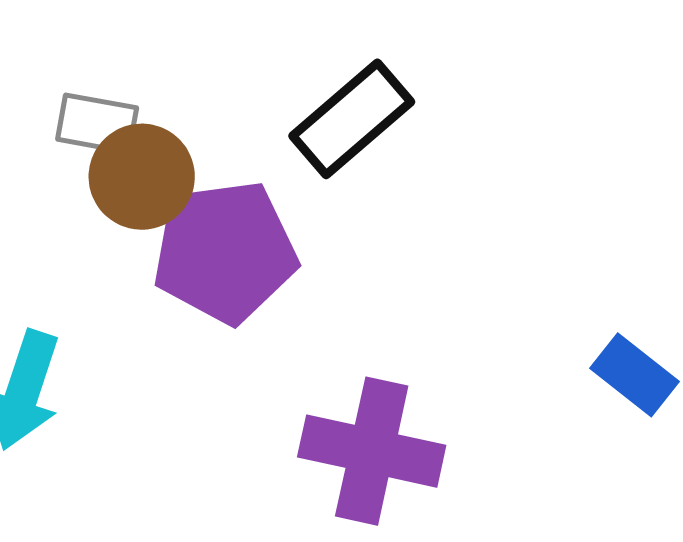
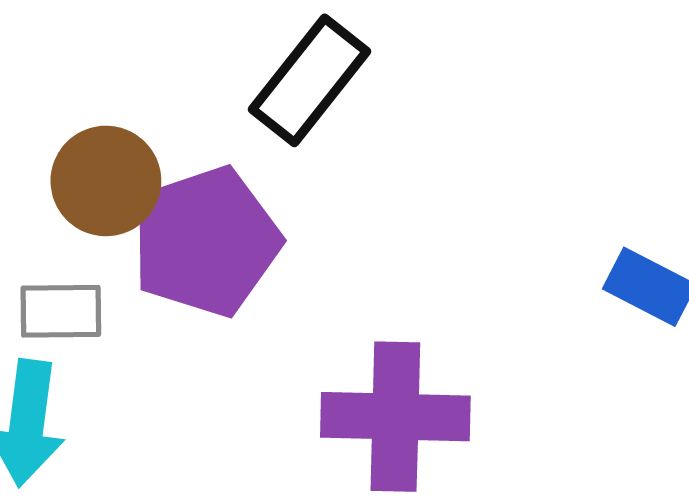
gray rectangle: (97, 124) -> (61, 311), moved

